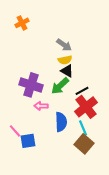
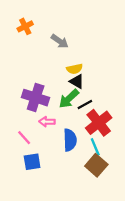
gray arrow: (64, 45) -> (60, 41), moved
black line: (82, 91) -> (85, 104), moved
pink line: (15, 131) -> (24, 138), moved

